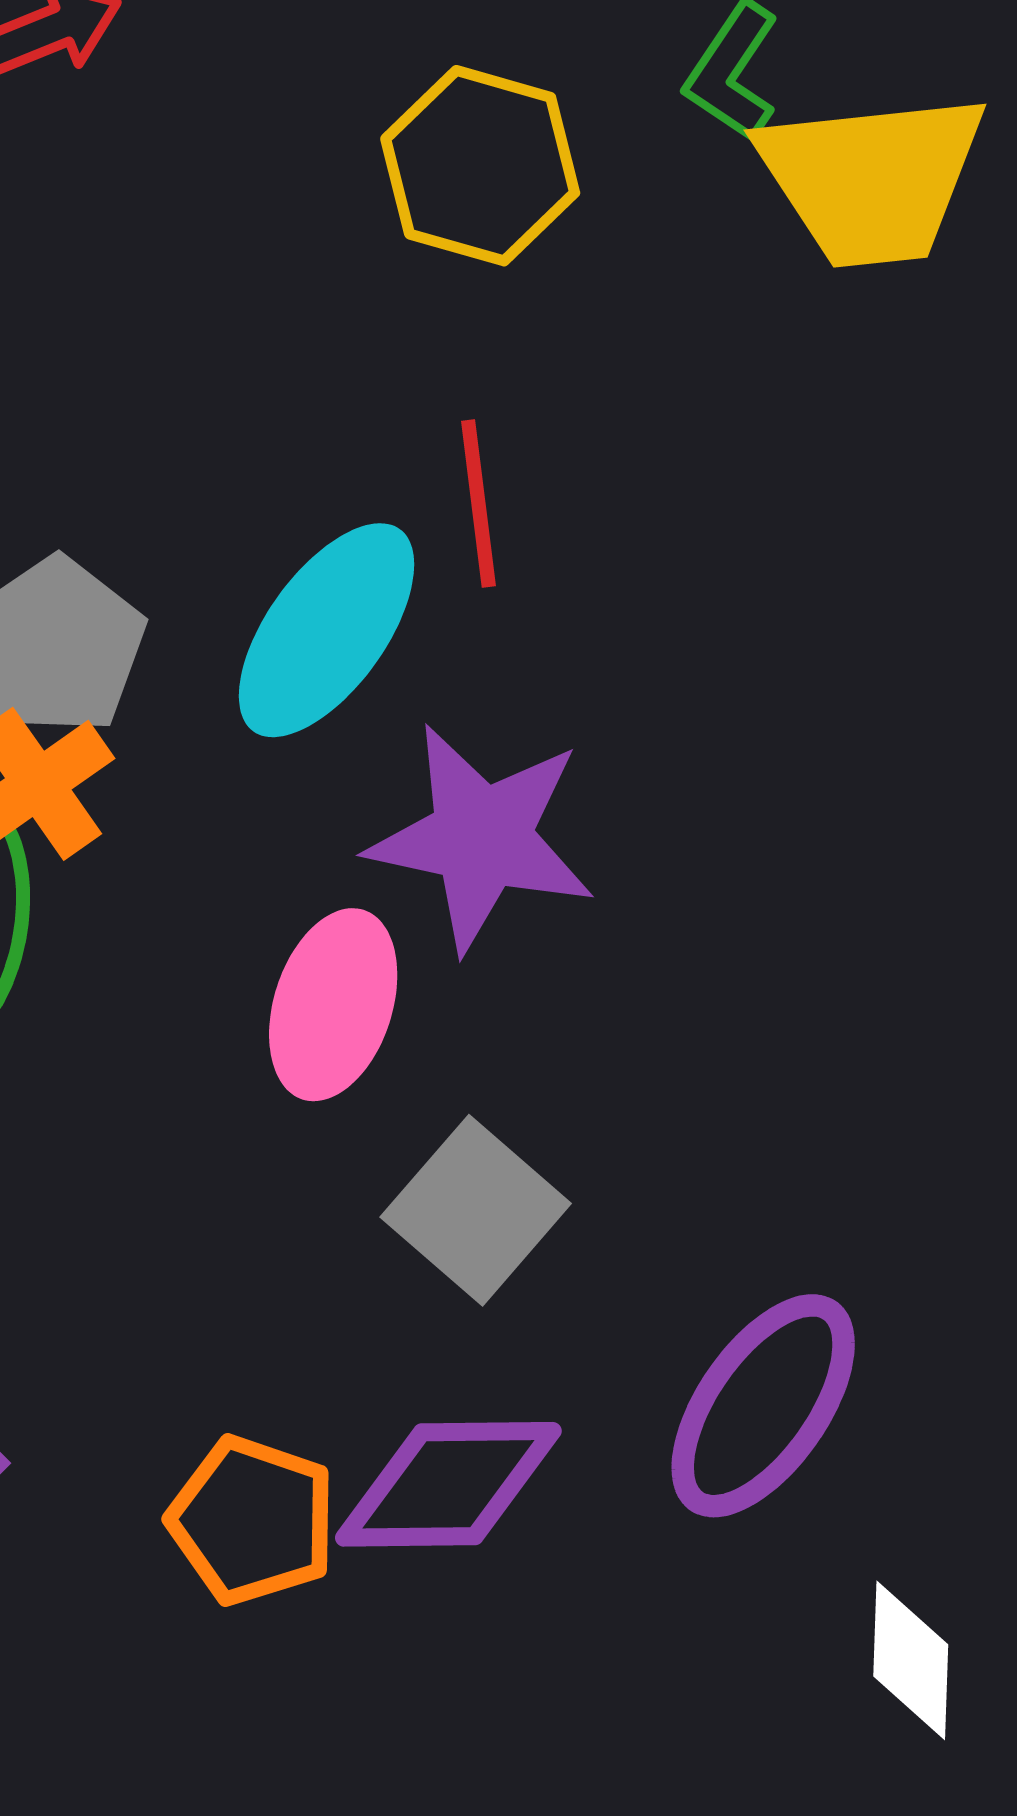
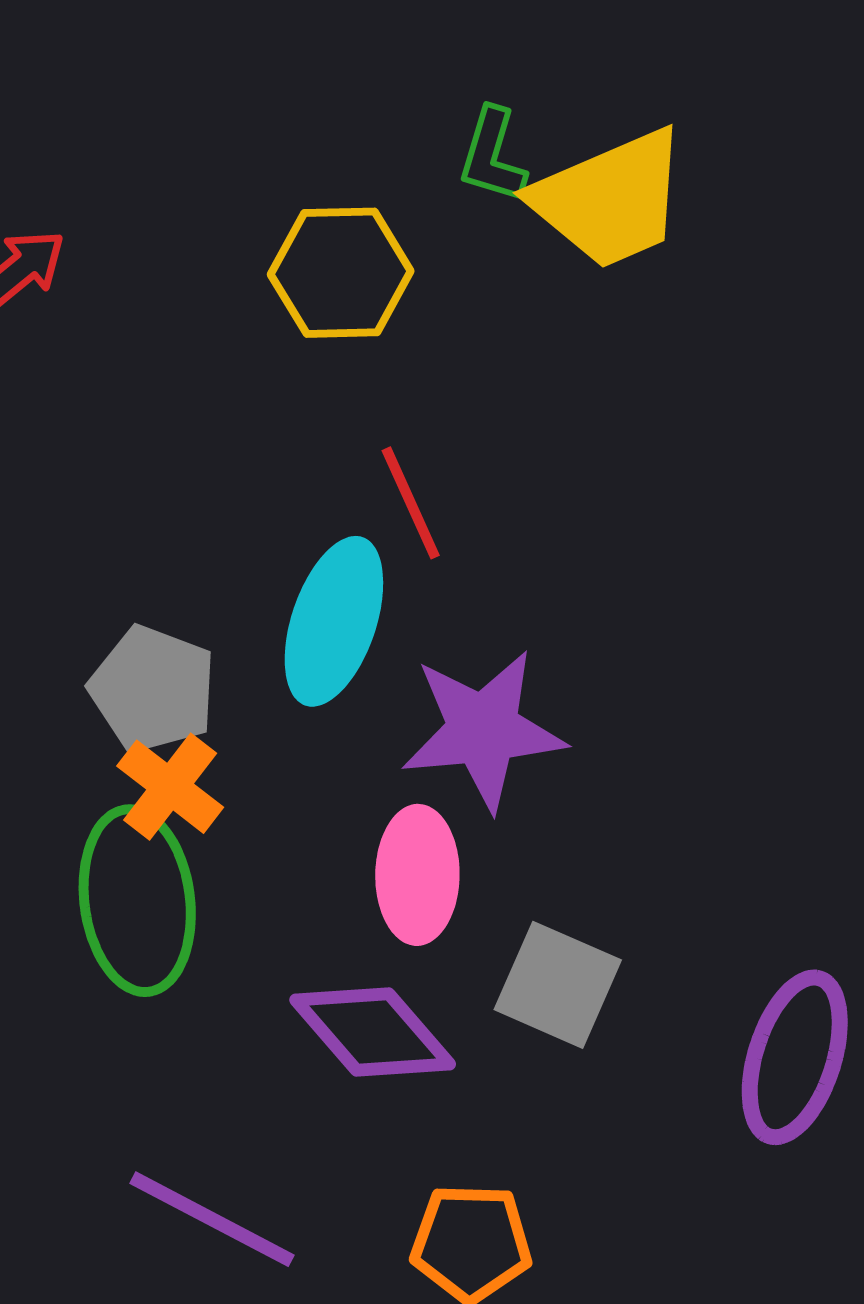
purple diamond: (448, 1484) -> (373, 1032), moved, turned 67

